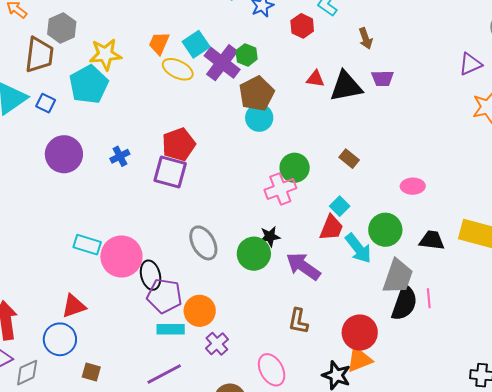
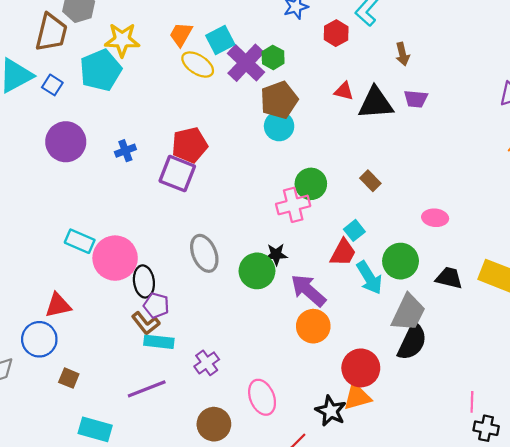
purple pentagon: (164, 296) -> (156, 305), size x0.7
pink line: (429, 298) -> (472, 402), moved
orange circle: (200, 311) -> (313, 326), moved
brown L-shape: (298, 321) -> (146, 323), moved, turned -56

